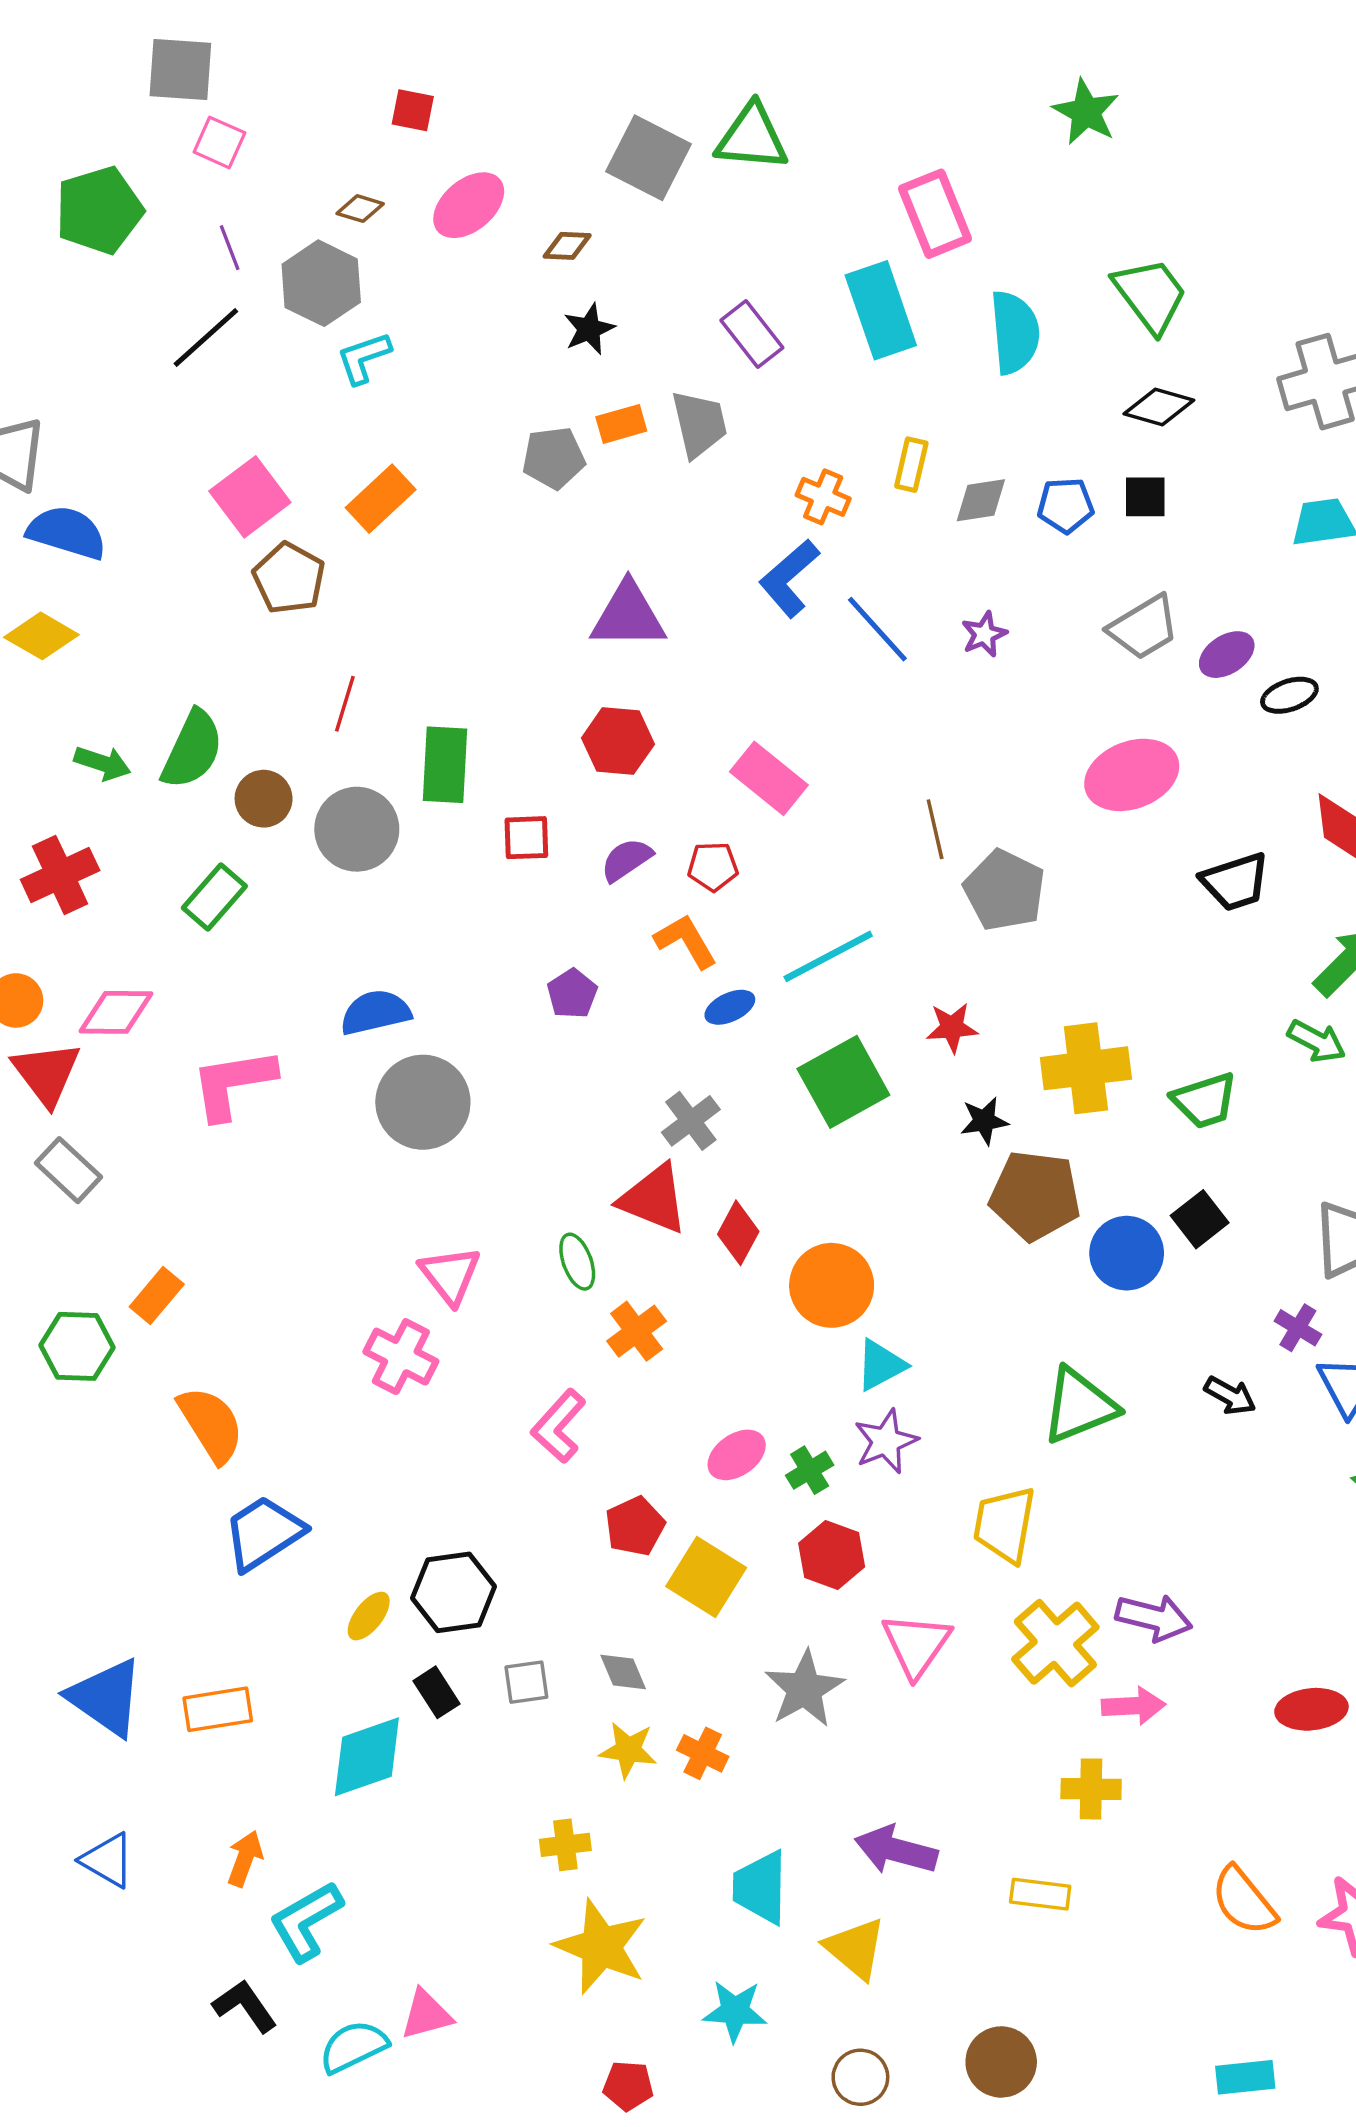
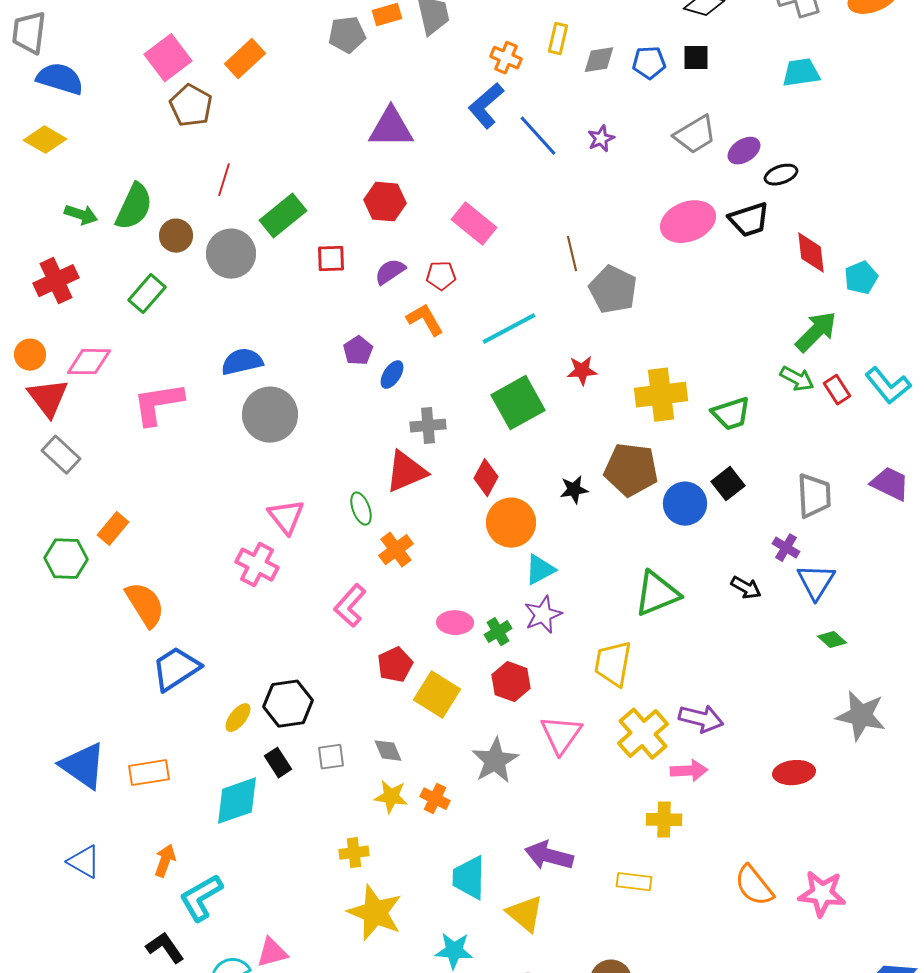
green rectangle: (445, 765) -> (283, 216), turned 48
black trapezoid: (1235, 882) -> (749, 220), moved
blue ellipse: (730, 1007) -> (392, 375), moved, turned -32
gray cross: (691, 1121) -> (428, 426), turned 32
black star: (984, 1121) -> (574, 490), moved
red triangle: (654, 1199) -> (406, 472), turned -45
red diamond: (738, 1233) -> (486, 478), moved
pink ellipse: (737, 1455) -> (455, 623), turned 36

